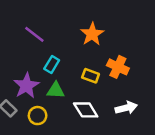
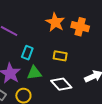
orange cross: (118, 67) -> (80, 27), moved

